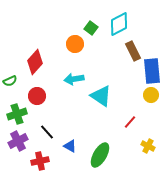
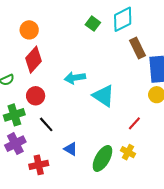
orange circle: (75, 44) -> (29, 30), moved
black line: (47, 132) -> (46, 124), moved
yellow cross: (148, 146) -> (128, 152), moved

